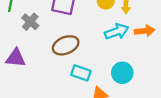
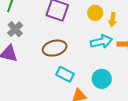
gray cross: (30, 22) -> (15, 29), moved

